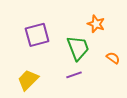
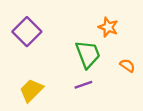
purple square: (37, 35) -> (27, 32), moved, turned -30

